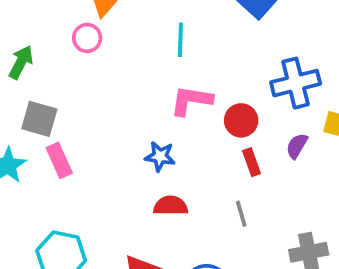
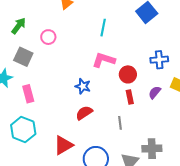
pink circle: (87, 38) -> (48, 37), moved
blue cross: (296, 83) -> (159, 60), size x0.7
pink rectangle: (59, 160) -> (28, 94), moved
red semicircle: (171, 206) -> (84, 113), turned -42

